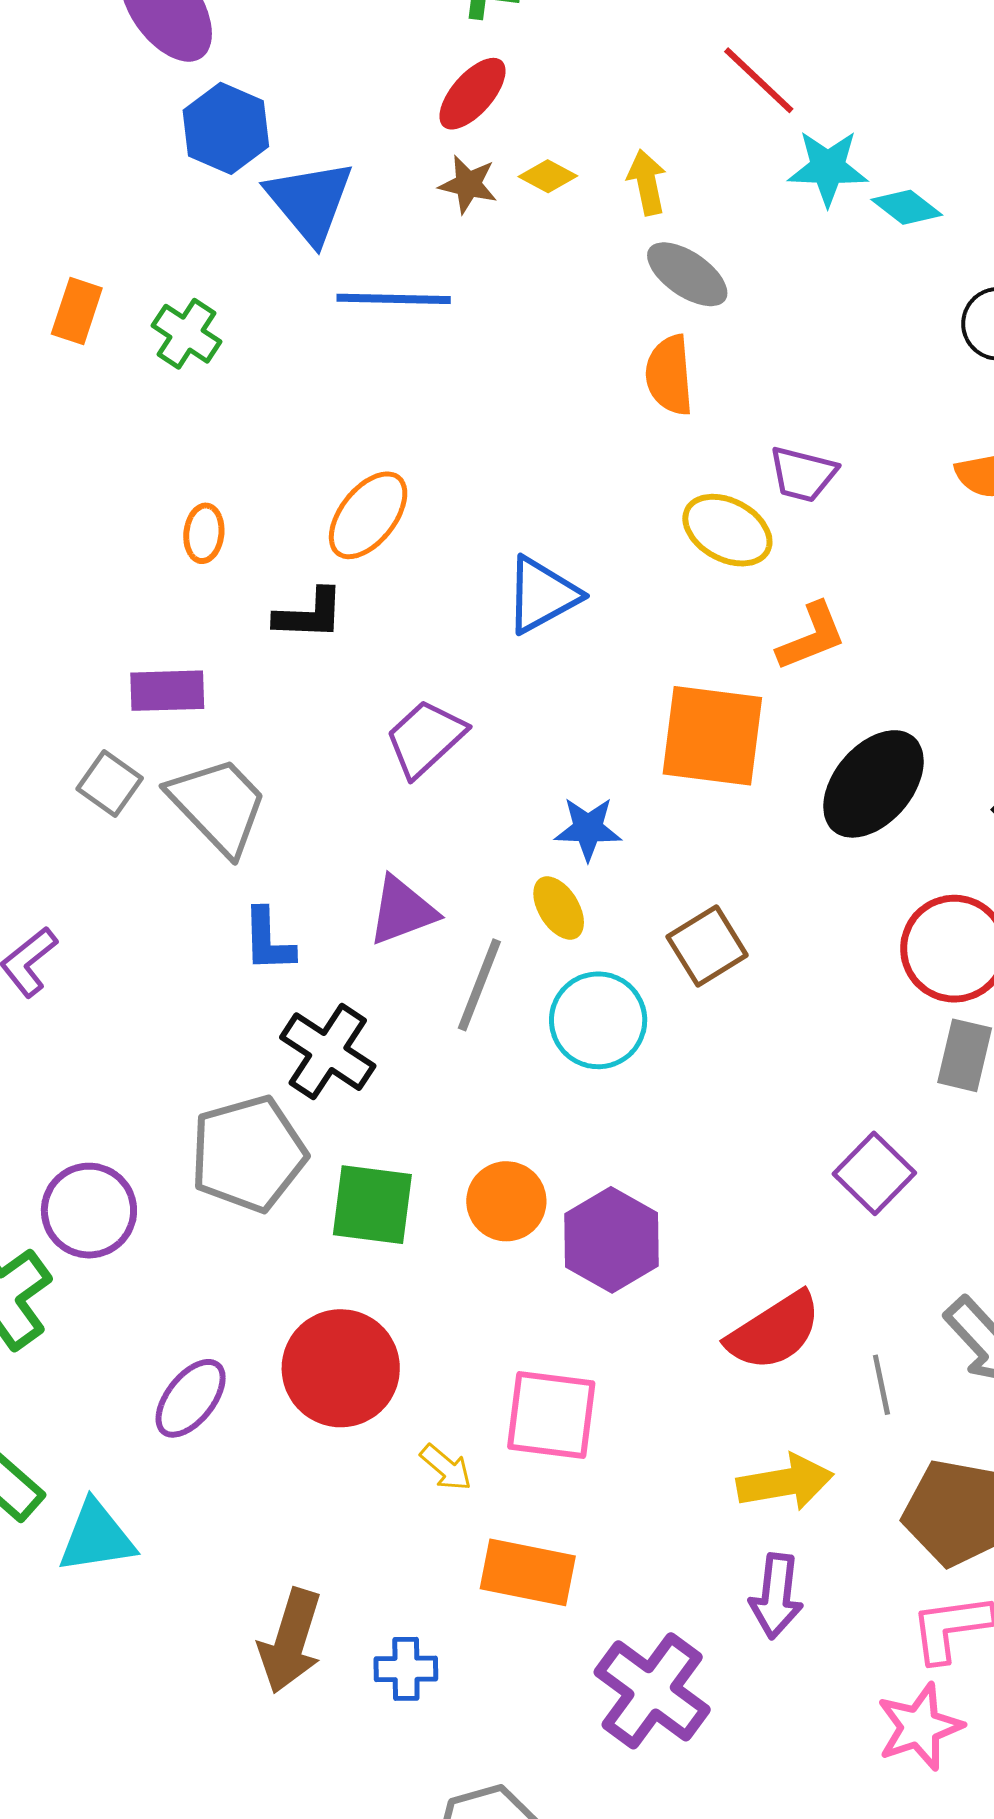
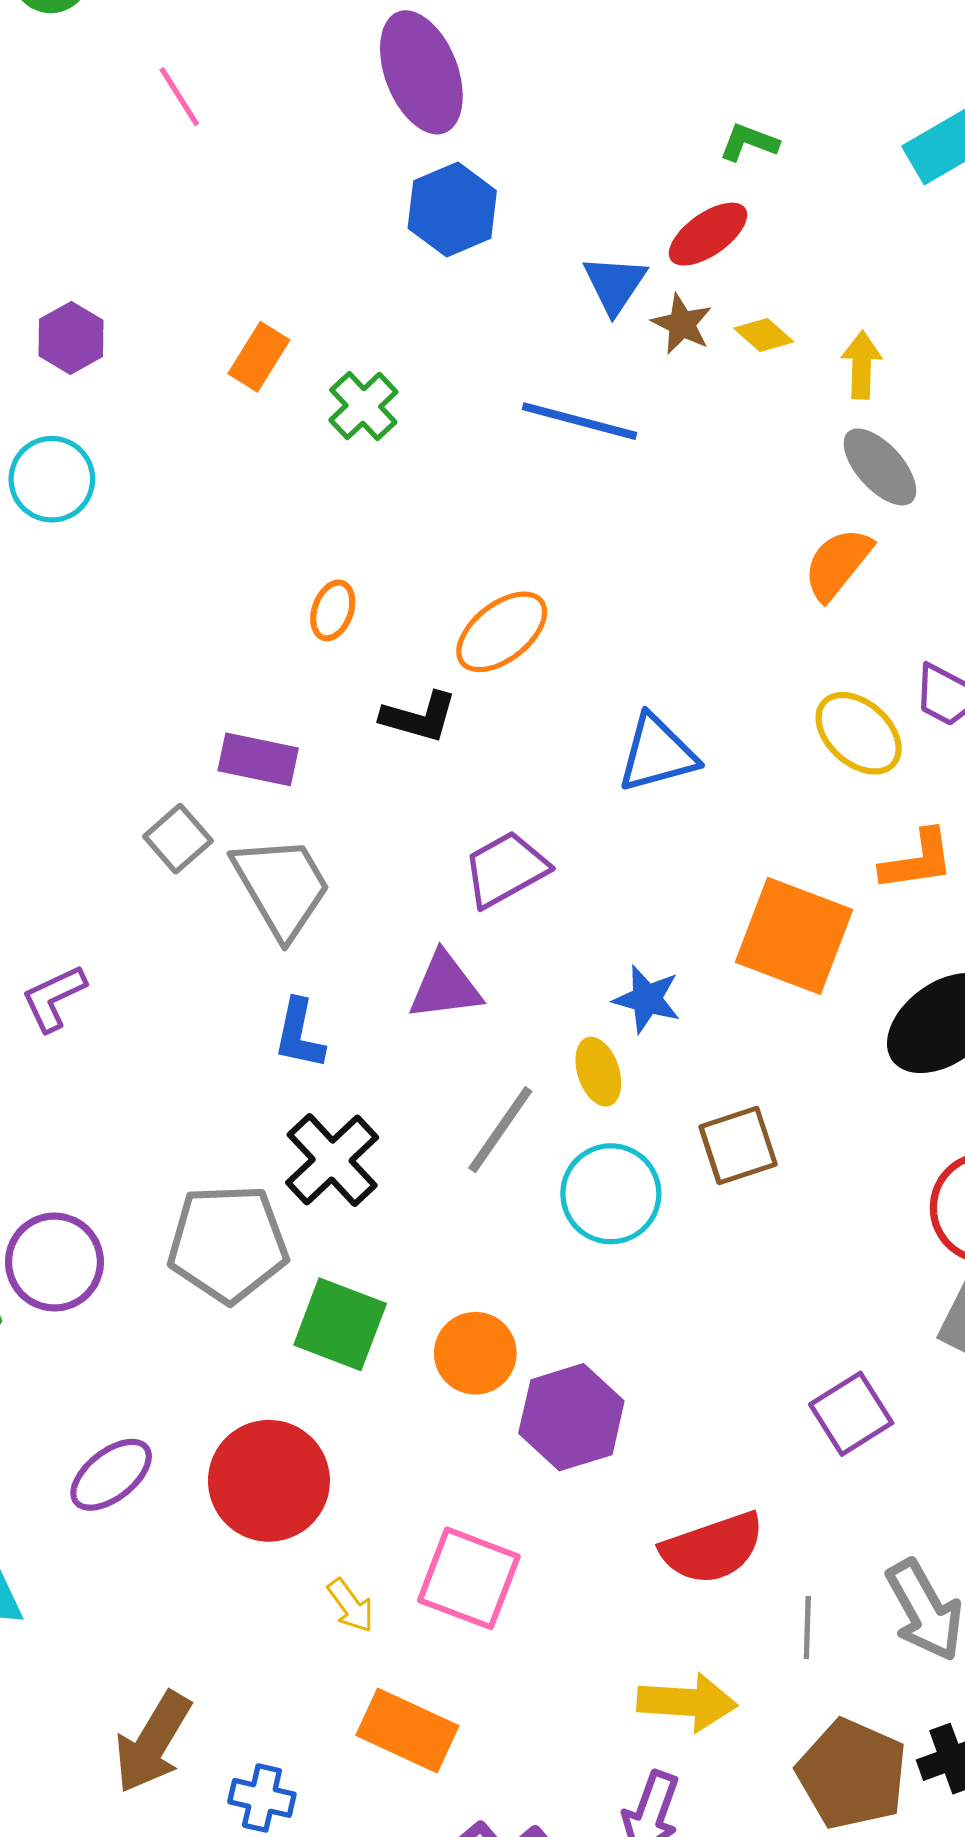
blue triangle: (310, 201) -> (615, 284), moved, size x0.7
orange semicircle: (669, 375) -> (838, 564), turned 30
purple triangle: (402, 911) -> (445, 986), moved

